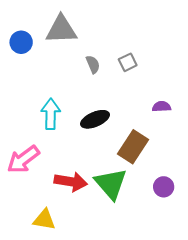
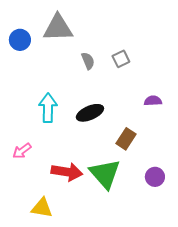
brown rectangle: (133, 147) -> (126, 139), size x0.7
pink arrow: (23, 159) -> (22, 151), size x0.6

